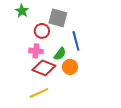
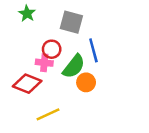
red circle: (42, 31) -> (52, 49), moved
green semicircle: (60, 54) -> (74, 66), size x1.5
red diamond: (44, 68) -> (27, 84), moved

